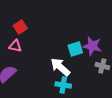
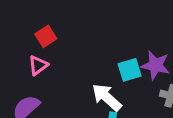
pink triangle: (15, 46) -> (38, 65), turned -48

